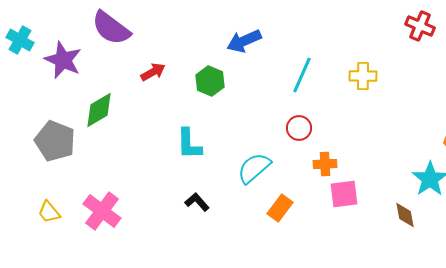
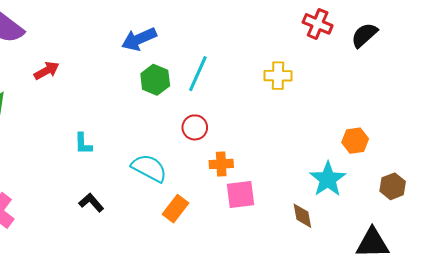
yellow cross: (363, 76) -> (278, 76), moved
green hexagon: (210, 81) -> (155, 80), moved
cyan L-shape: (189, 144) -> (83, 144), size x0.7
cyan semicircle: (254, 168) -> (149, 168), turned 69

